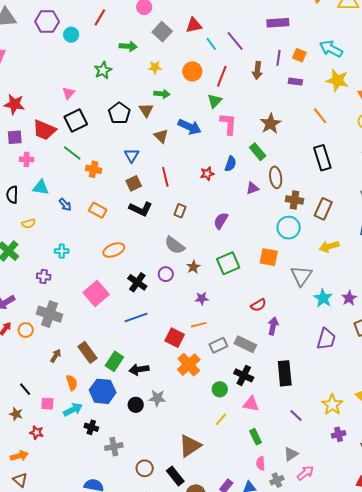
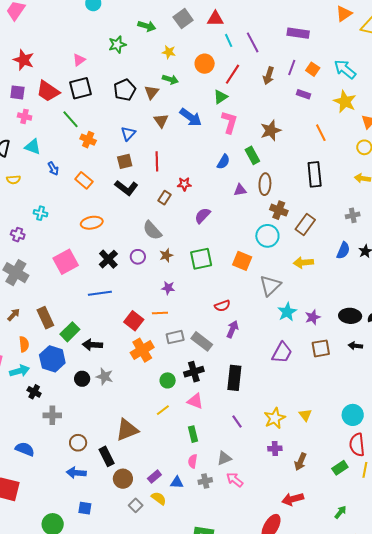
red star: (207, 174) -> (184, 184), moved
black cross: (244, 375) -> (194, 372), turned 36
pink arrow: (305, 473) -> (235, 480), turned -114

